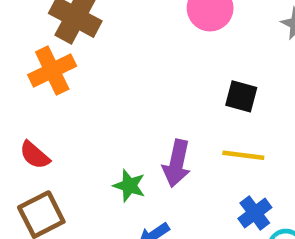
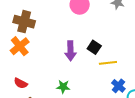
black square: (241, 96) -> (94, 47), moved, turned 32
purple arrow: (177, 163) -> (70, 51), moved

